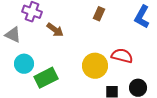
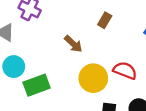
brown arrow: (55, 30) -> (73, 44), moved

